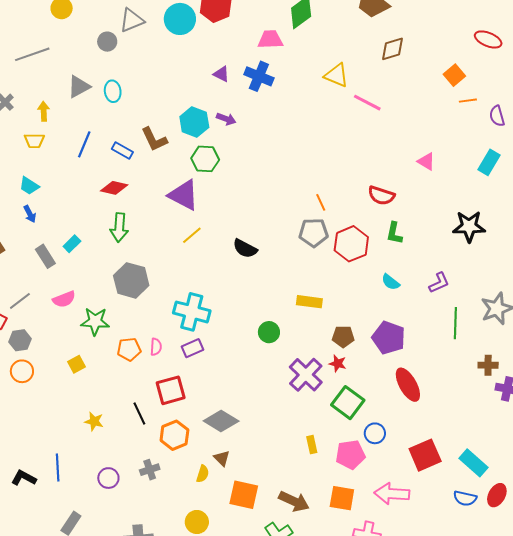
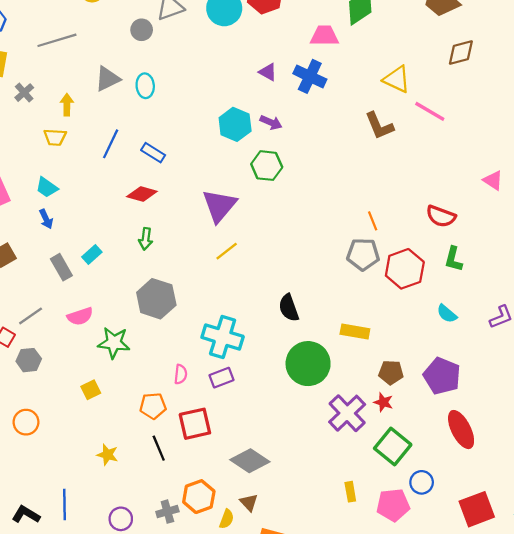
brown L-shape: (154, 139) -> (379, 126), moved
green hexagon: (205, 159) -> (267, 166), moved
purple triangle: (184, 195) -> (219, 206), turned 40
green arrow: (119, 228) -> (146, 239), size x0.7
black semicircle: (245, 249) -> (289, 308), moved, turned 40
green circle: (269, 332) -> (308, 364), size x1.8
orange pentagon: (129, 349) -> (153, 406), moved
orange circle: (22, 371) -> (26, 422), moved
orange hexagon: (174, 435) -> (199, 497), moved

